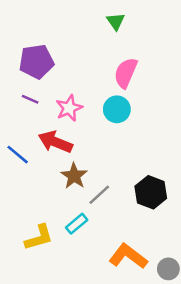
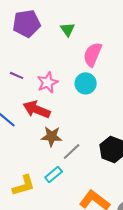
green triangle: (116, 21) -> (68, 29), moved
purple pentagon: (36, 62) -> (27, 23), moved
brown star: (74, 176) -> (52, 136), turned -30

